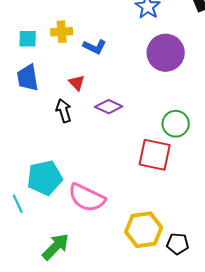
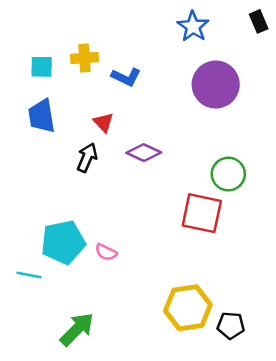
black arrow: (64, 111) -> (87, 158), turned 40
pink semicircle: (87, 198) -> (106, 252), moved, size x0.5
cyan line: (18, 204) -> (29, 275), turned -54

